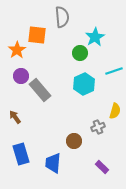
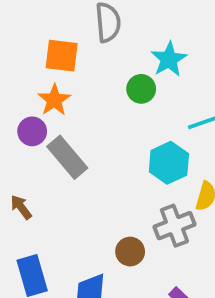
orange star: (17, 50) -> (54, 100), moved
cyan hexagon: (84, 84) -> (169, 163), moved
gray cross: (98, 127) -> (174, 226), size x1.5

